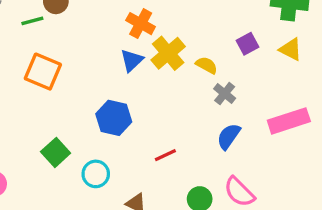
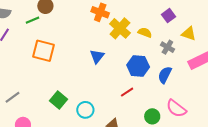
yellow triangle: (291, 49) -> (189, 34), moved
blue triangle: (132, 60) -> (97, 56), moved
gray cross: (225, 94) -> (167, 47), moved
blue hexagon: (114, 118) -> (138, 66), moved

